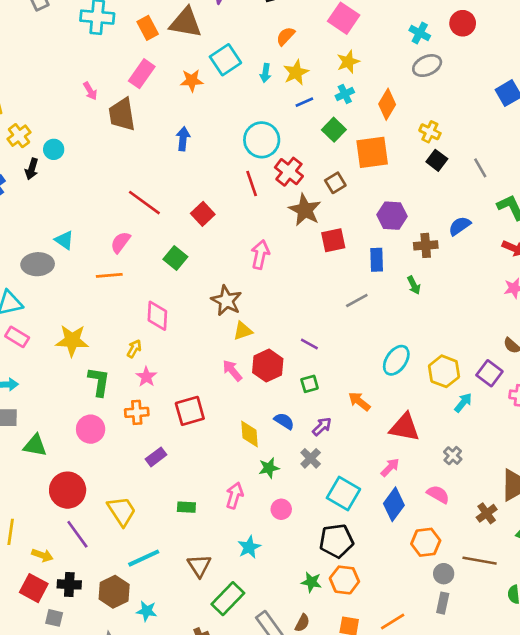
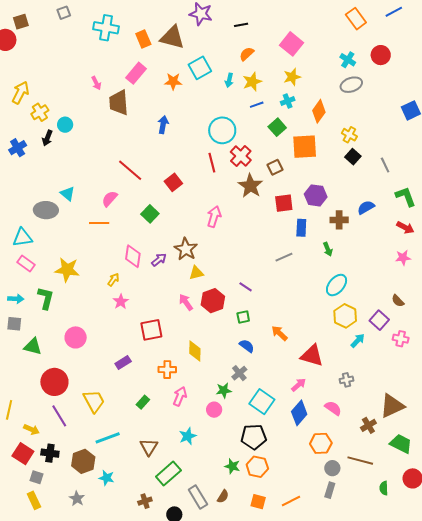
red square: (333, 240) -> (284, 203), moved
cyan ellipse: (396, 360) -> (337, 285), moved
green L-shape: (99, 382) -> (46, 298), moved
orange cross: (137, 412) -> (167, 370), moved
blue semicircle: (284, 421) -> (247, 346), moved
purple arrow: (322, 427) -> (159, 260), moved
gray cross: (453, 456) -> (346, 380), turned 32
green star: (269, 468) -> (224, 390), moved
green rectangle: (186, 507) -> (143, 402), turned -56

